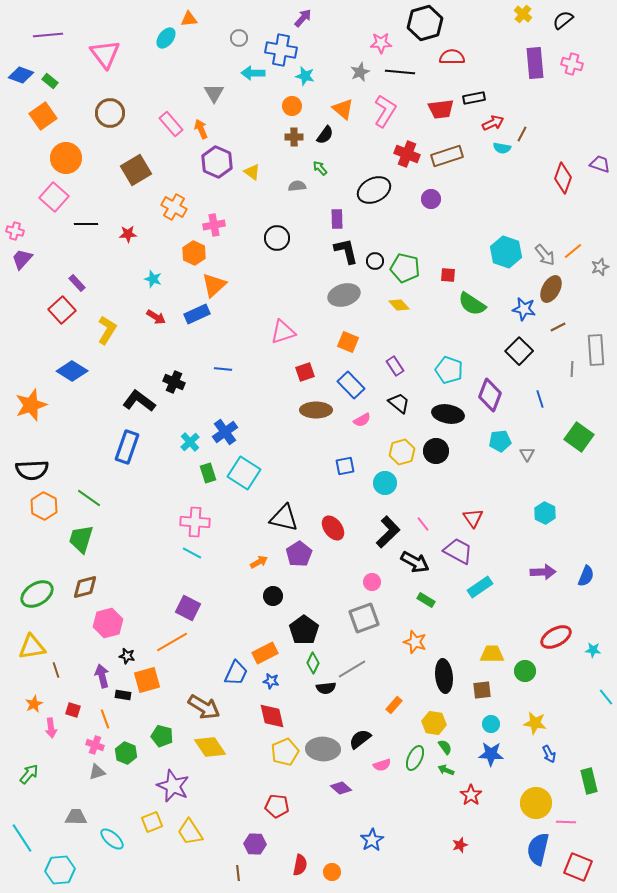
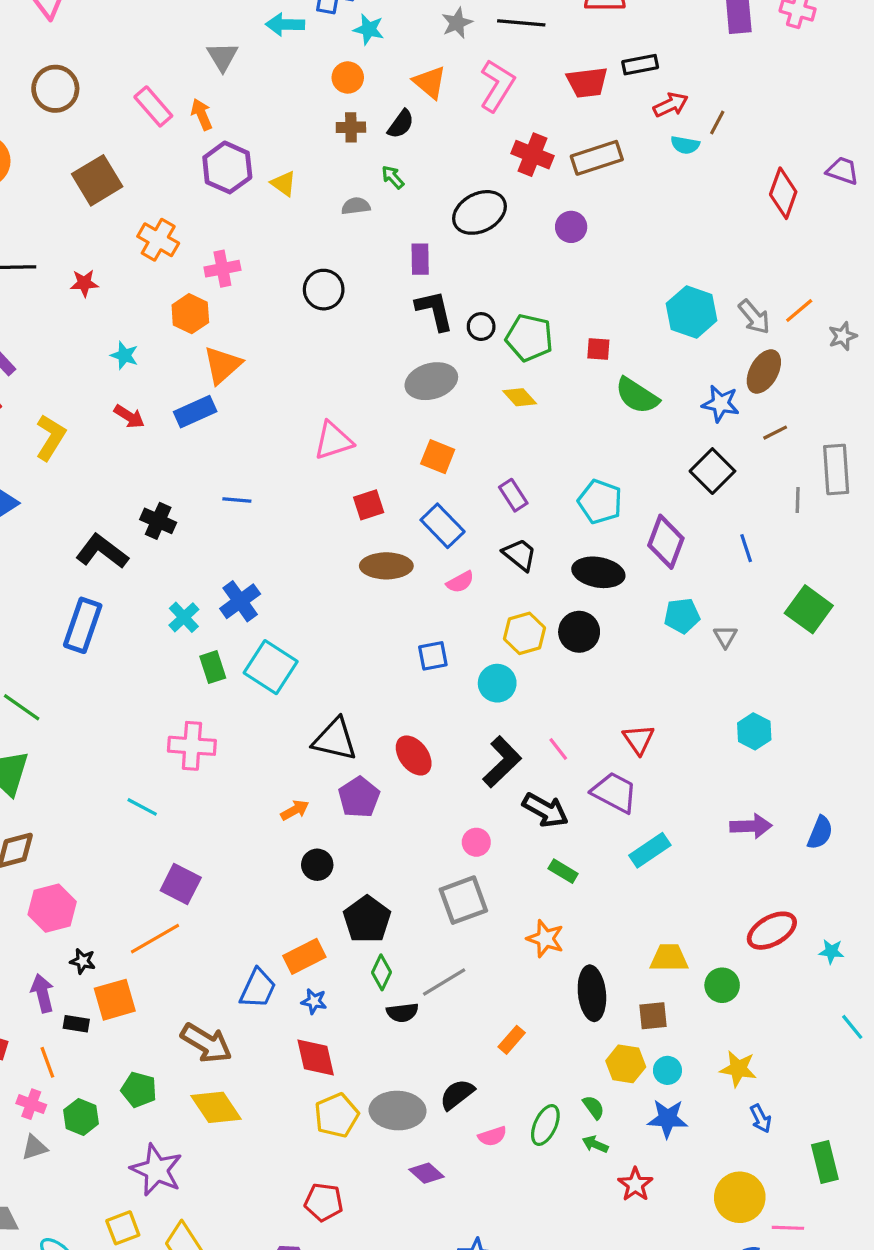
cyan line: (192, 553) -> (142, 807), moved
yellow hexagon: (434, 723) -> (626, 1064), moved

